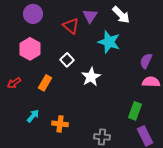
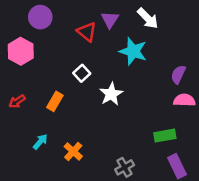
pink hexagon: (30, 49) -> (21, 51), moved
green rectangle: (135, 111) -> (165, 136), turned 60
orange cross: (60, 124) -> (73, 151), turned 35
gray cross: (102, 137) -> (125, 167), turned -35

